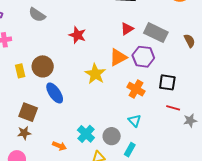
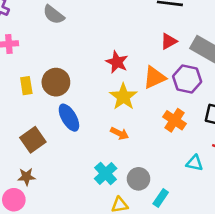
red star: (77, 35) -> (117, 62), moved
brown square: (28, 112) -> (33, 140), turned 30
cyan triangle: (135, 121) -> (195, 163), moved, turned -40
brown star: (24, 133) -> (26, 177), moved
orange arrow: (59, 146) -> (120, 133), moved

